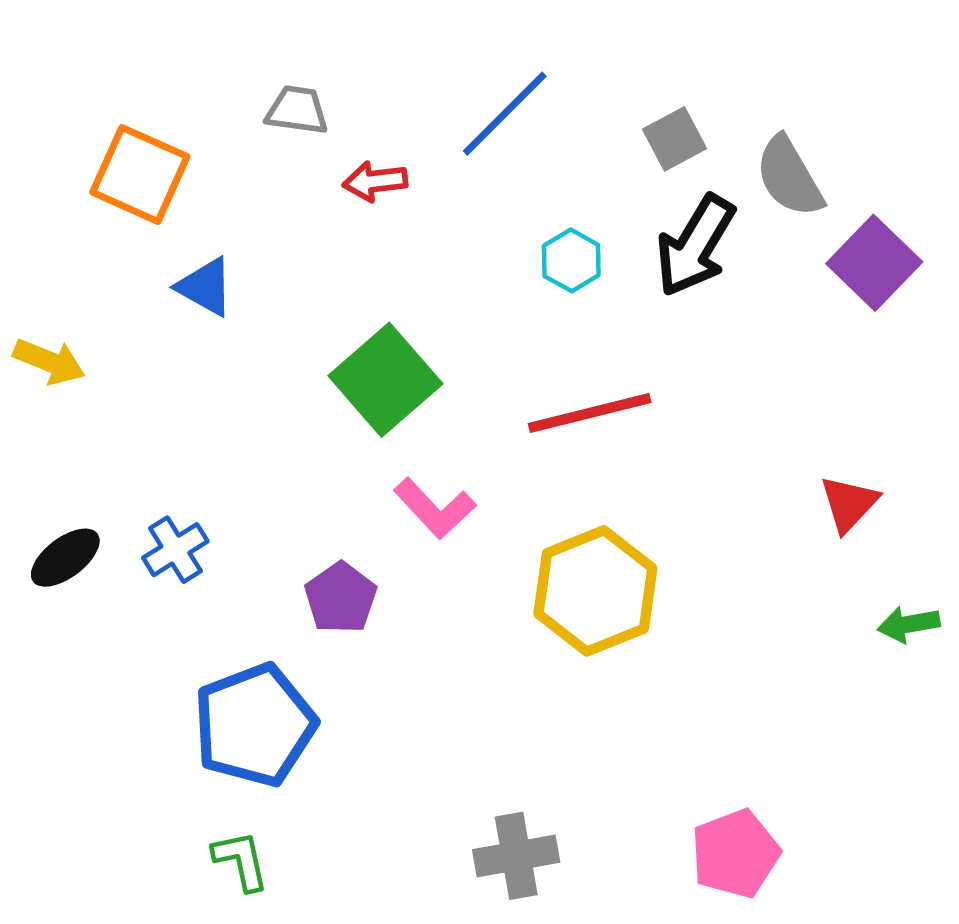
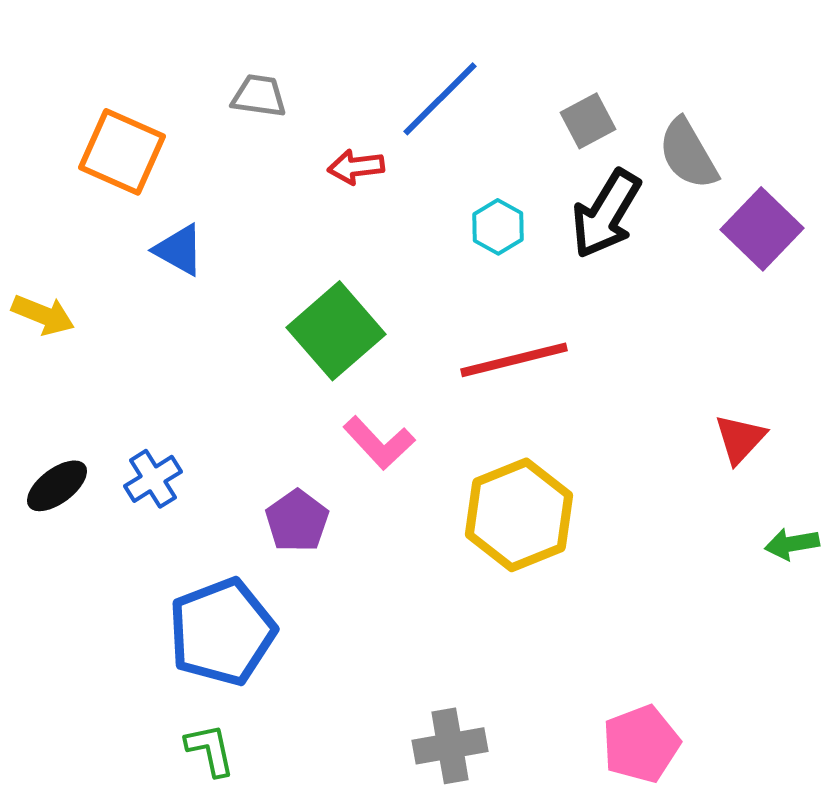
red arrow: (375, 181) -> (356, 167), moved

